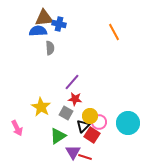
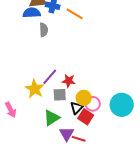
orange line: (114, 32) -> (75, 14), moved, turned -30
purple line: (72, 82) -> (50, 77), moved
gray square: (66, 113) -> (60, 95), turned -32

